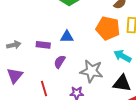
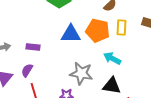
blue triangle: (67, 37) -> (71, 34), moved, size x1.5
purple semicircle: (60, 62) -> (27, 70), moved

